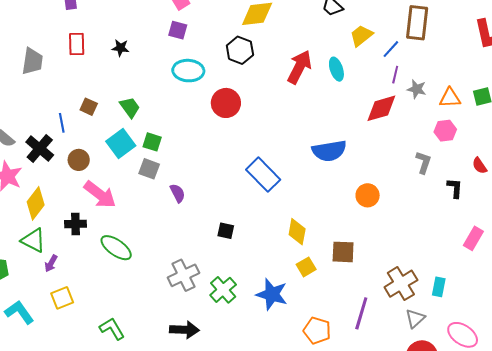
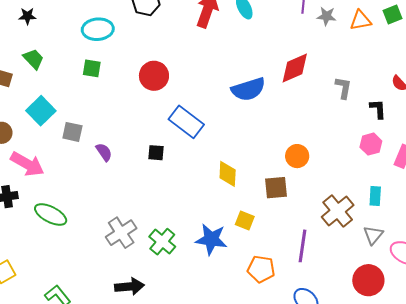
red circle: (226, 103) -> (154, 76), moved
green trapezoid: (130, 107) -> (34, 59), moved
red diamond: (381, 108) -> (295, 68), moved
pink hexagon: (445, 131) -> (371, 144), moved
green square: (152, 142) -> (92, 68), moved
orange circle: (368, 195) -> (297, 156), moved
black square: (226, 231) -> (156, 153), moved
yellow square: (306, 267) -> (245, 220), moved, turned -30
cyan rectangle: (439, 287) -> (375, 196), moved
gray triangle: (415, 318) -> (373, 235), moved

